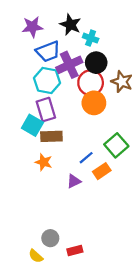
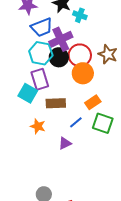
black circle: (96, 63) -> (59, 57), moved
brown rectangle: (51, 136) -> (56, 103), moved
green square: (116, 145) -> (103, 123), moved, turned -30
orange rectangle: (102, 171) -> (93, 102), moved

